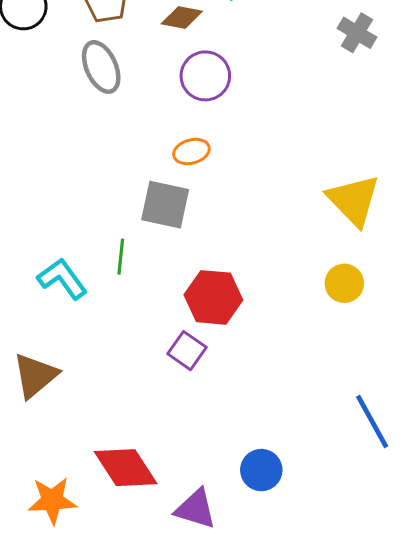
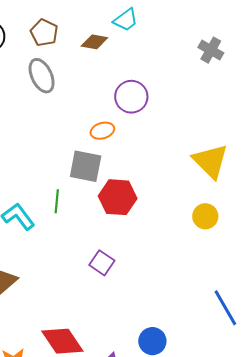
purple circle: (205, 76) -> (131, 97), moved
red hexagon: (213, 297) -> (118, 197), moved

